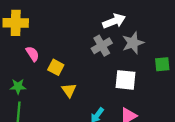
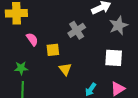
gray cross: (102, 46) -> (77, 30), moved
yellow square: (56, 67) -> (53, 50), turned -32

